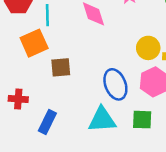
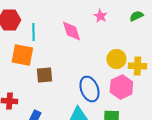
orange square: (34, 43) -> (22, 55), turned 35

